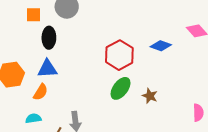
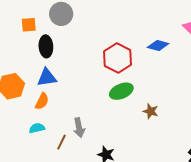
green ellipse: (121, 88) -> (121, 91), turned 35
brown star: (150, 96) -> (151, 111), moved

